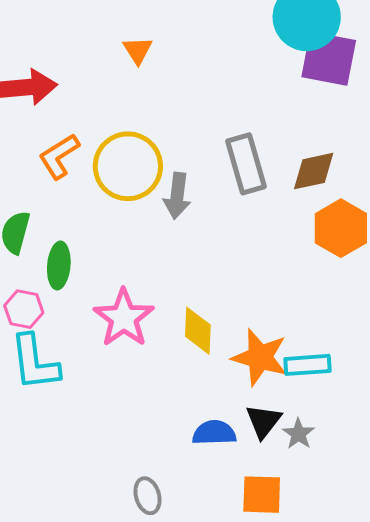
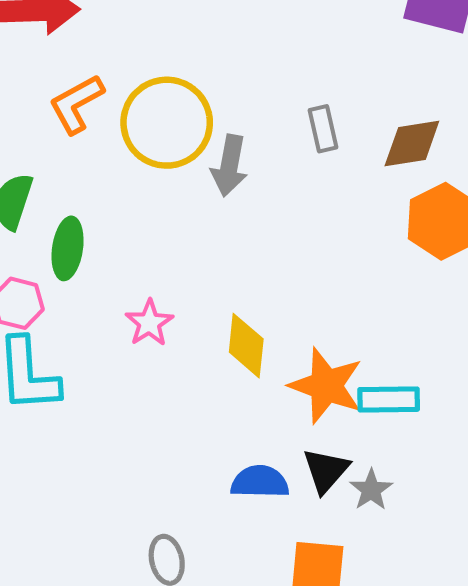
gray rectangle: (246, 164) -> (323, 129), size x0.6
pink star: (124, 318) -> (149, 323), size x0.6

